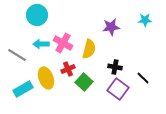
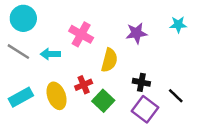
cyan circle: (37, 15) -> (23, 18), moved
pink cross: (63, 43) -> (81, 34), moved
gray line: (17, 55) -> (18, 52), moved
cyan rectangle: (23, 89) -> (21, 97), moved

